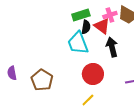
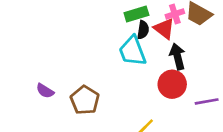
purple semicircle: (12, 73) -> (45, 91), turned -48
red circle: (93, 74) -> (172, 84), moved

